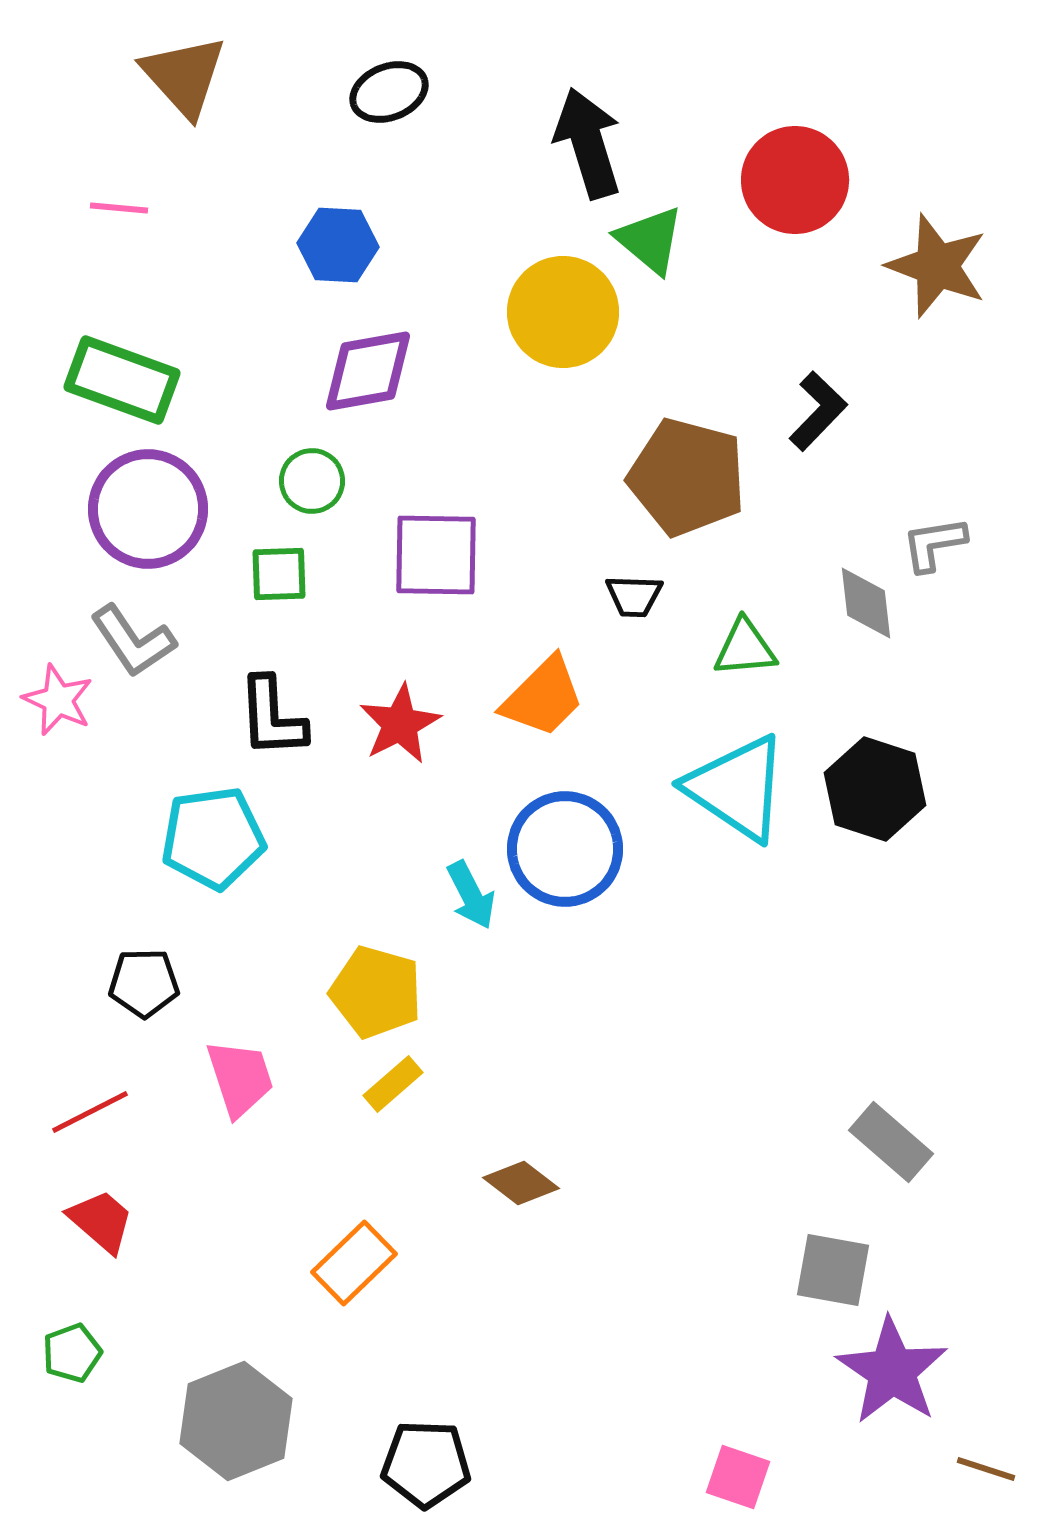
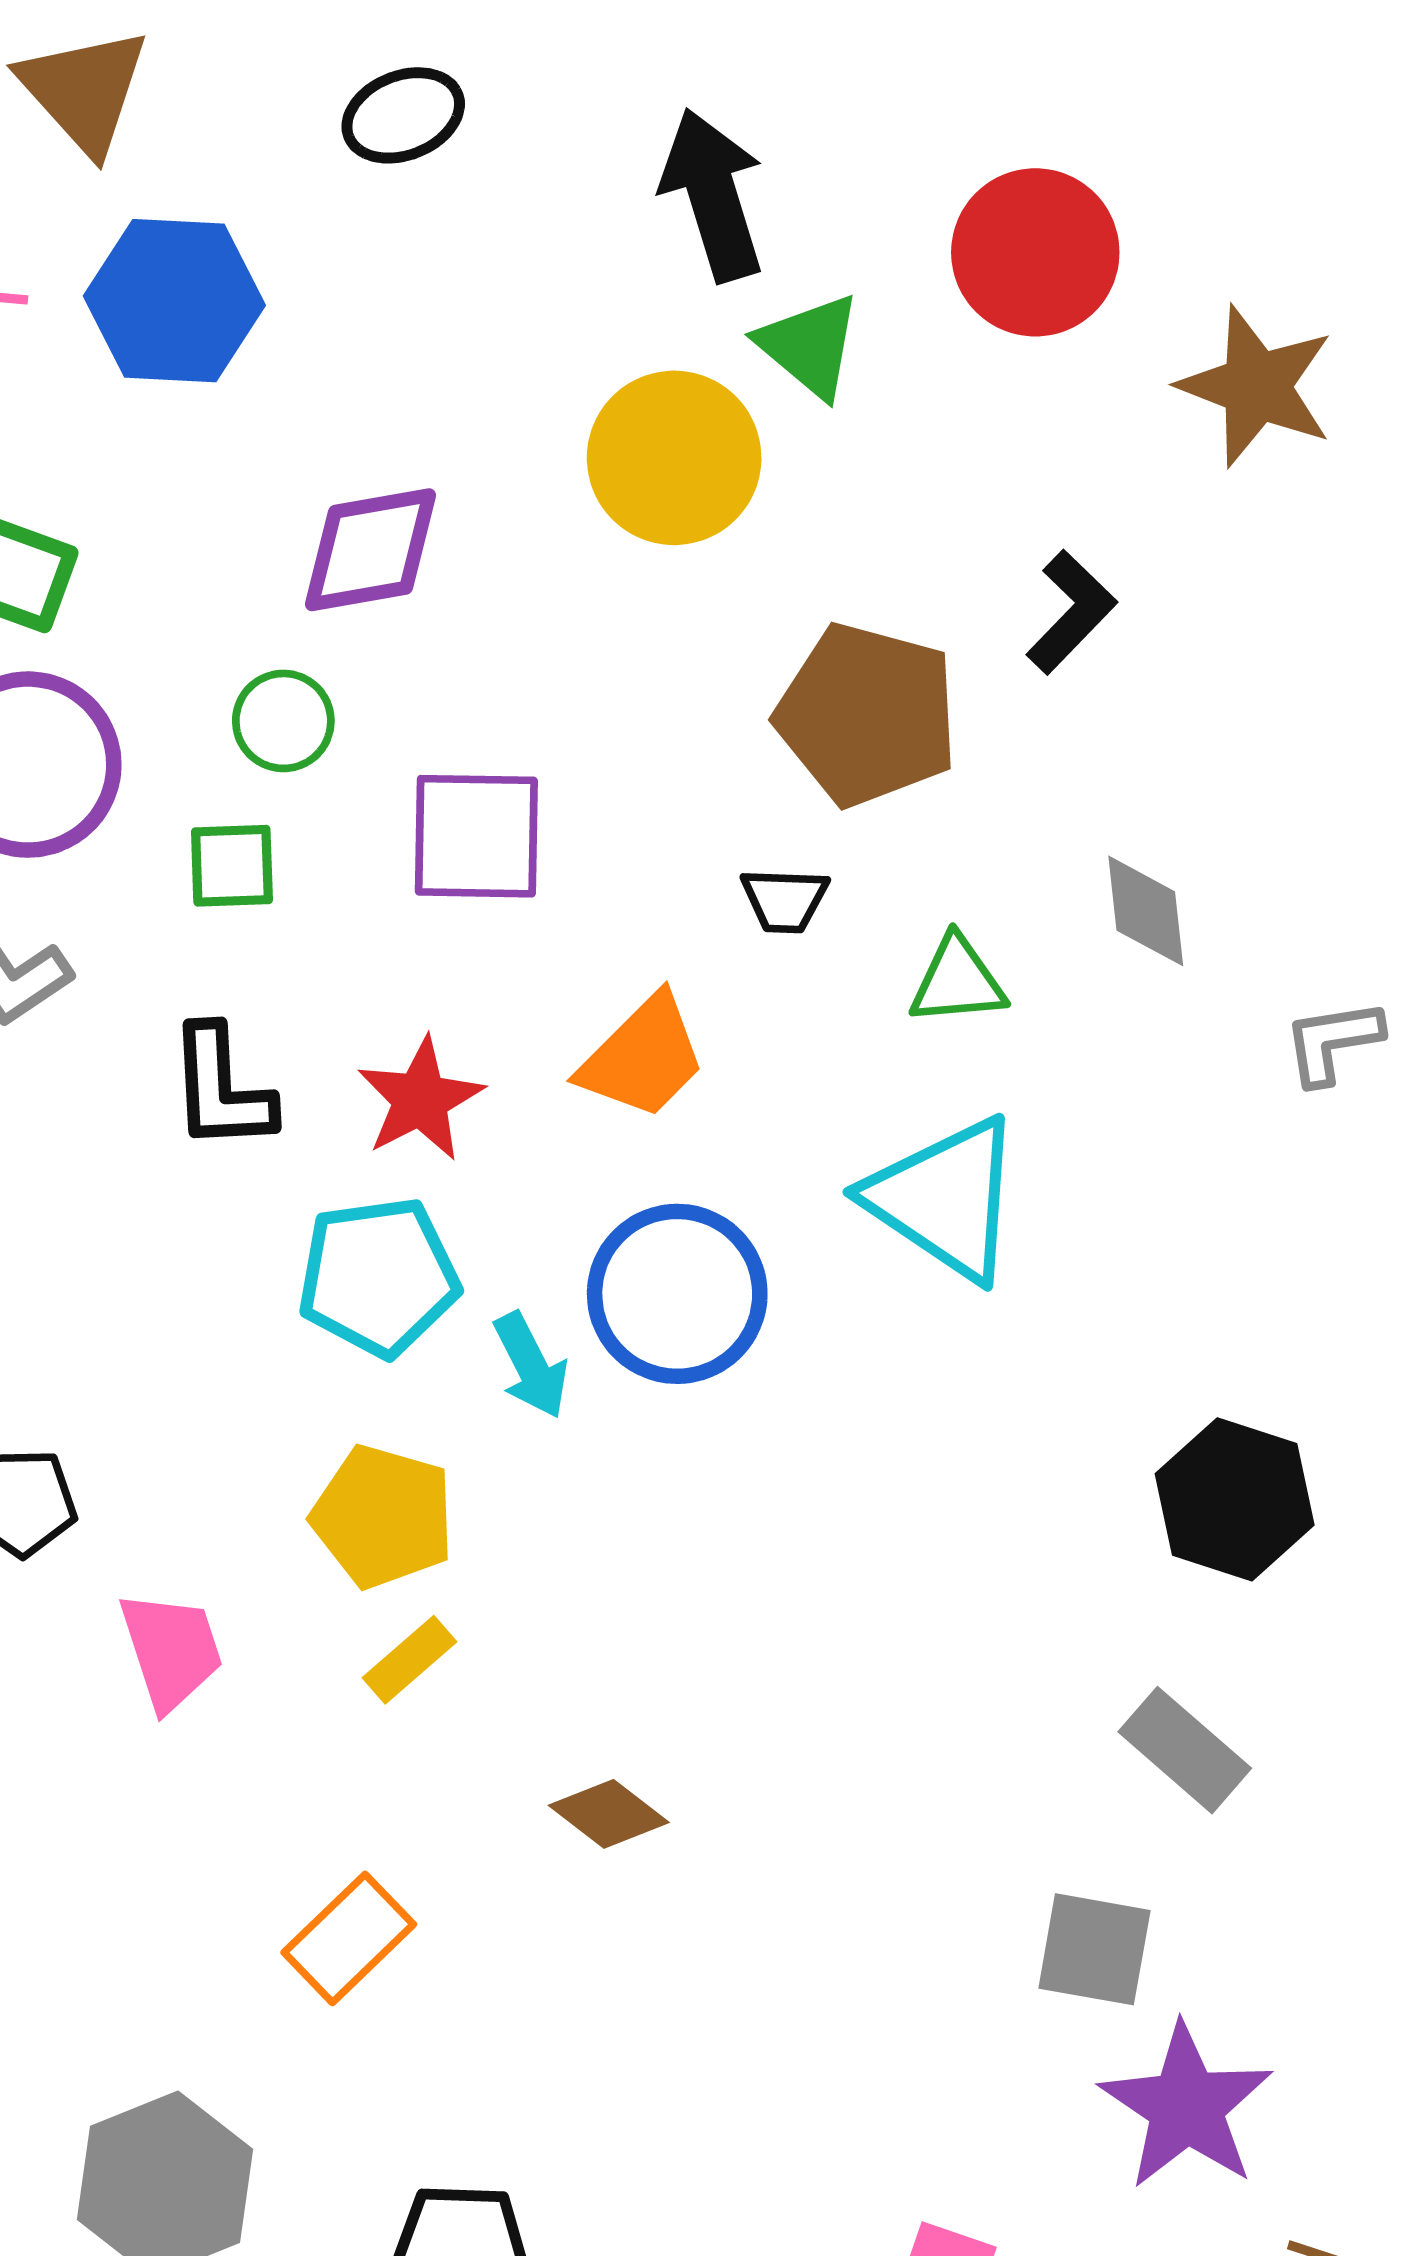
blue hexagon: (338, 245) -> (174, 301), moved, size x1.4
gray L-shape: (934, 544) -> (1333, 1042), moved
black hexagon: (875, 789) -> (1235, 1499), moved
cyan pentagon: (213, 838) -> (378, 1277), moved

